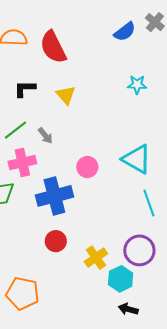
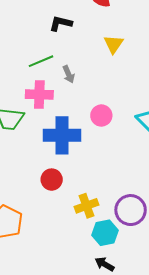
yellow triangle: (66, 95) -> (114, 44), moved

